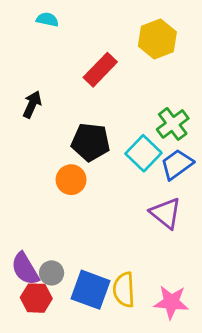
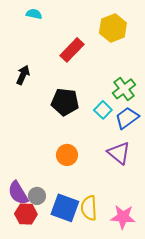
cyan square: (143, 153) -> (103, 110), size x0.7
orange circle: (71, 180) -> (67, 155), moved

